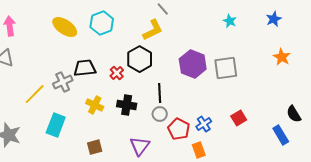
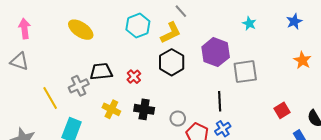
cyan hexagon: (102, 23) -> (138, 26), moved
black hexagon: (140, 59) -> (172, 62), moved
purple hexagon: (193, 64) -> (216, 52), moved
black line: (160, 93) -> (220, 101), moved
yellow line: (35, 94) -> (50, 98), turned -75
red square: (239, 118) -> (282, 110), moved

